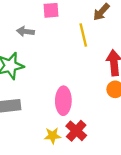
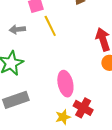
yellow line: (83, 35) -> (50, 26), moved

